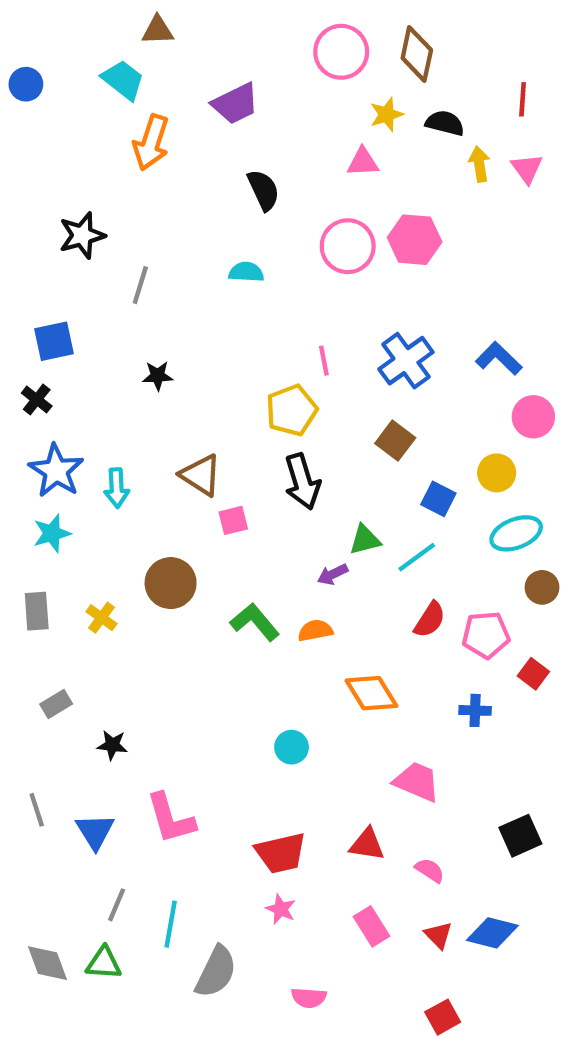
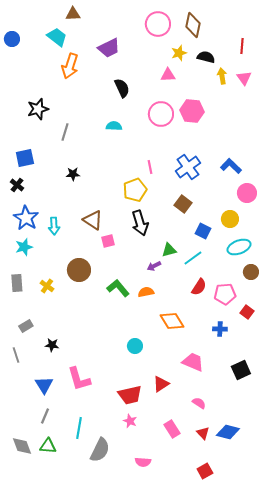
gray line: (37, 810) -> (16, 355), moved
black square: (520, 836) -> (241, 370), moved
red triangle: (367, 844) -> (161, 384), moved, turned -42
gray line: (117, 905) -> (45, 416), moved

